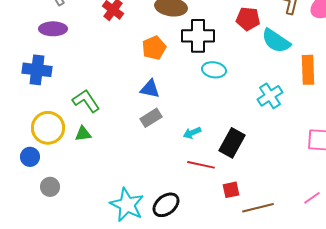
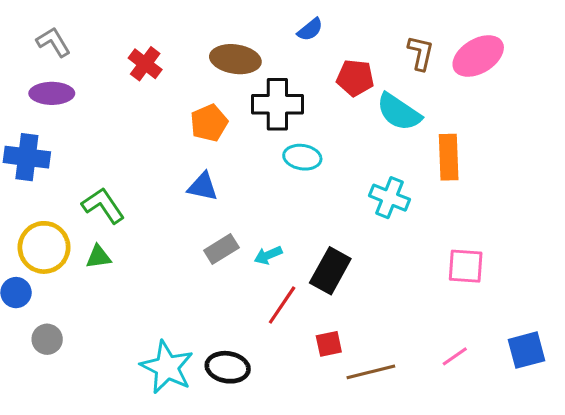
cyan cross: (270, 96) -> (389, 198), turned -35
gray rectangle: (151, 118) -> (221, 249), moved
red line: (201, 165) -> (282, 305), turned -68
black ellipse: (166, 205) -> (228, 367), turned 48

